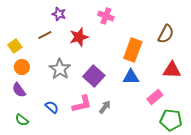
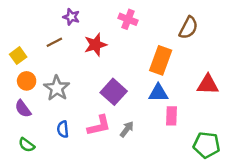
brown semicircle: (166, 34) -> (188, 28), moved
gray star: (60, 69) -> (57, 88), moved
pink rectangle: (155, 97) -> (172, 116), moved, turned -49
blue semicircle: (52, 107) -> (63, 129), turned -136

